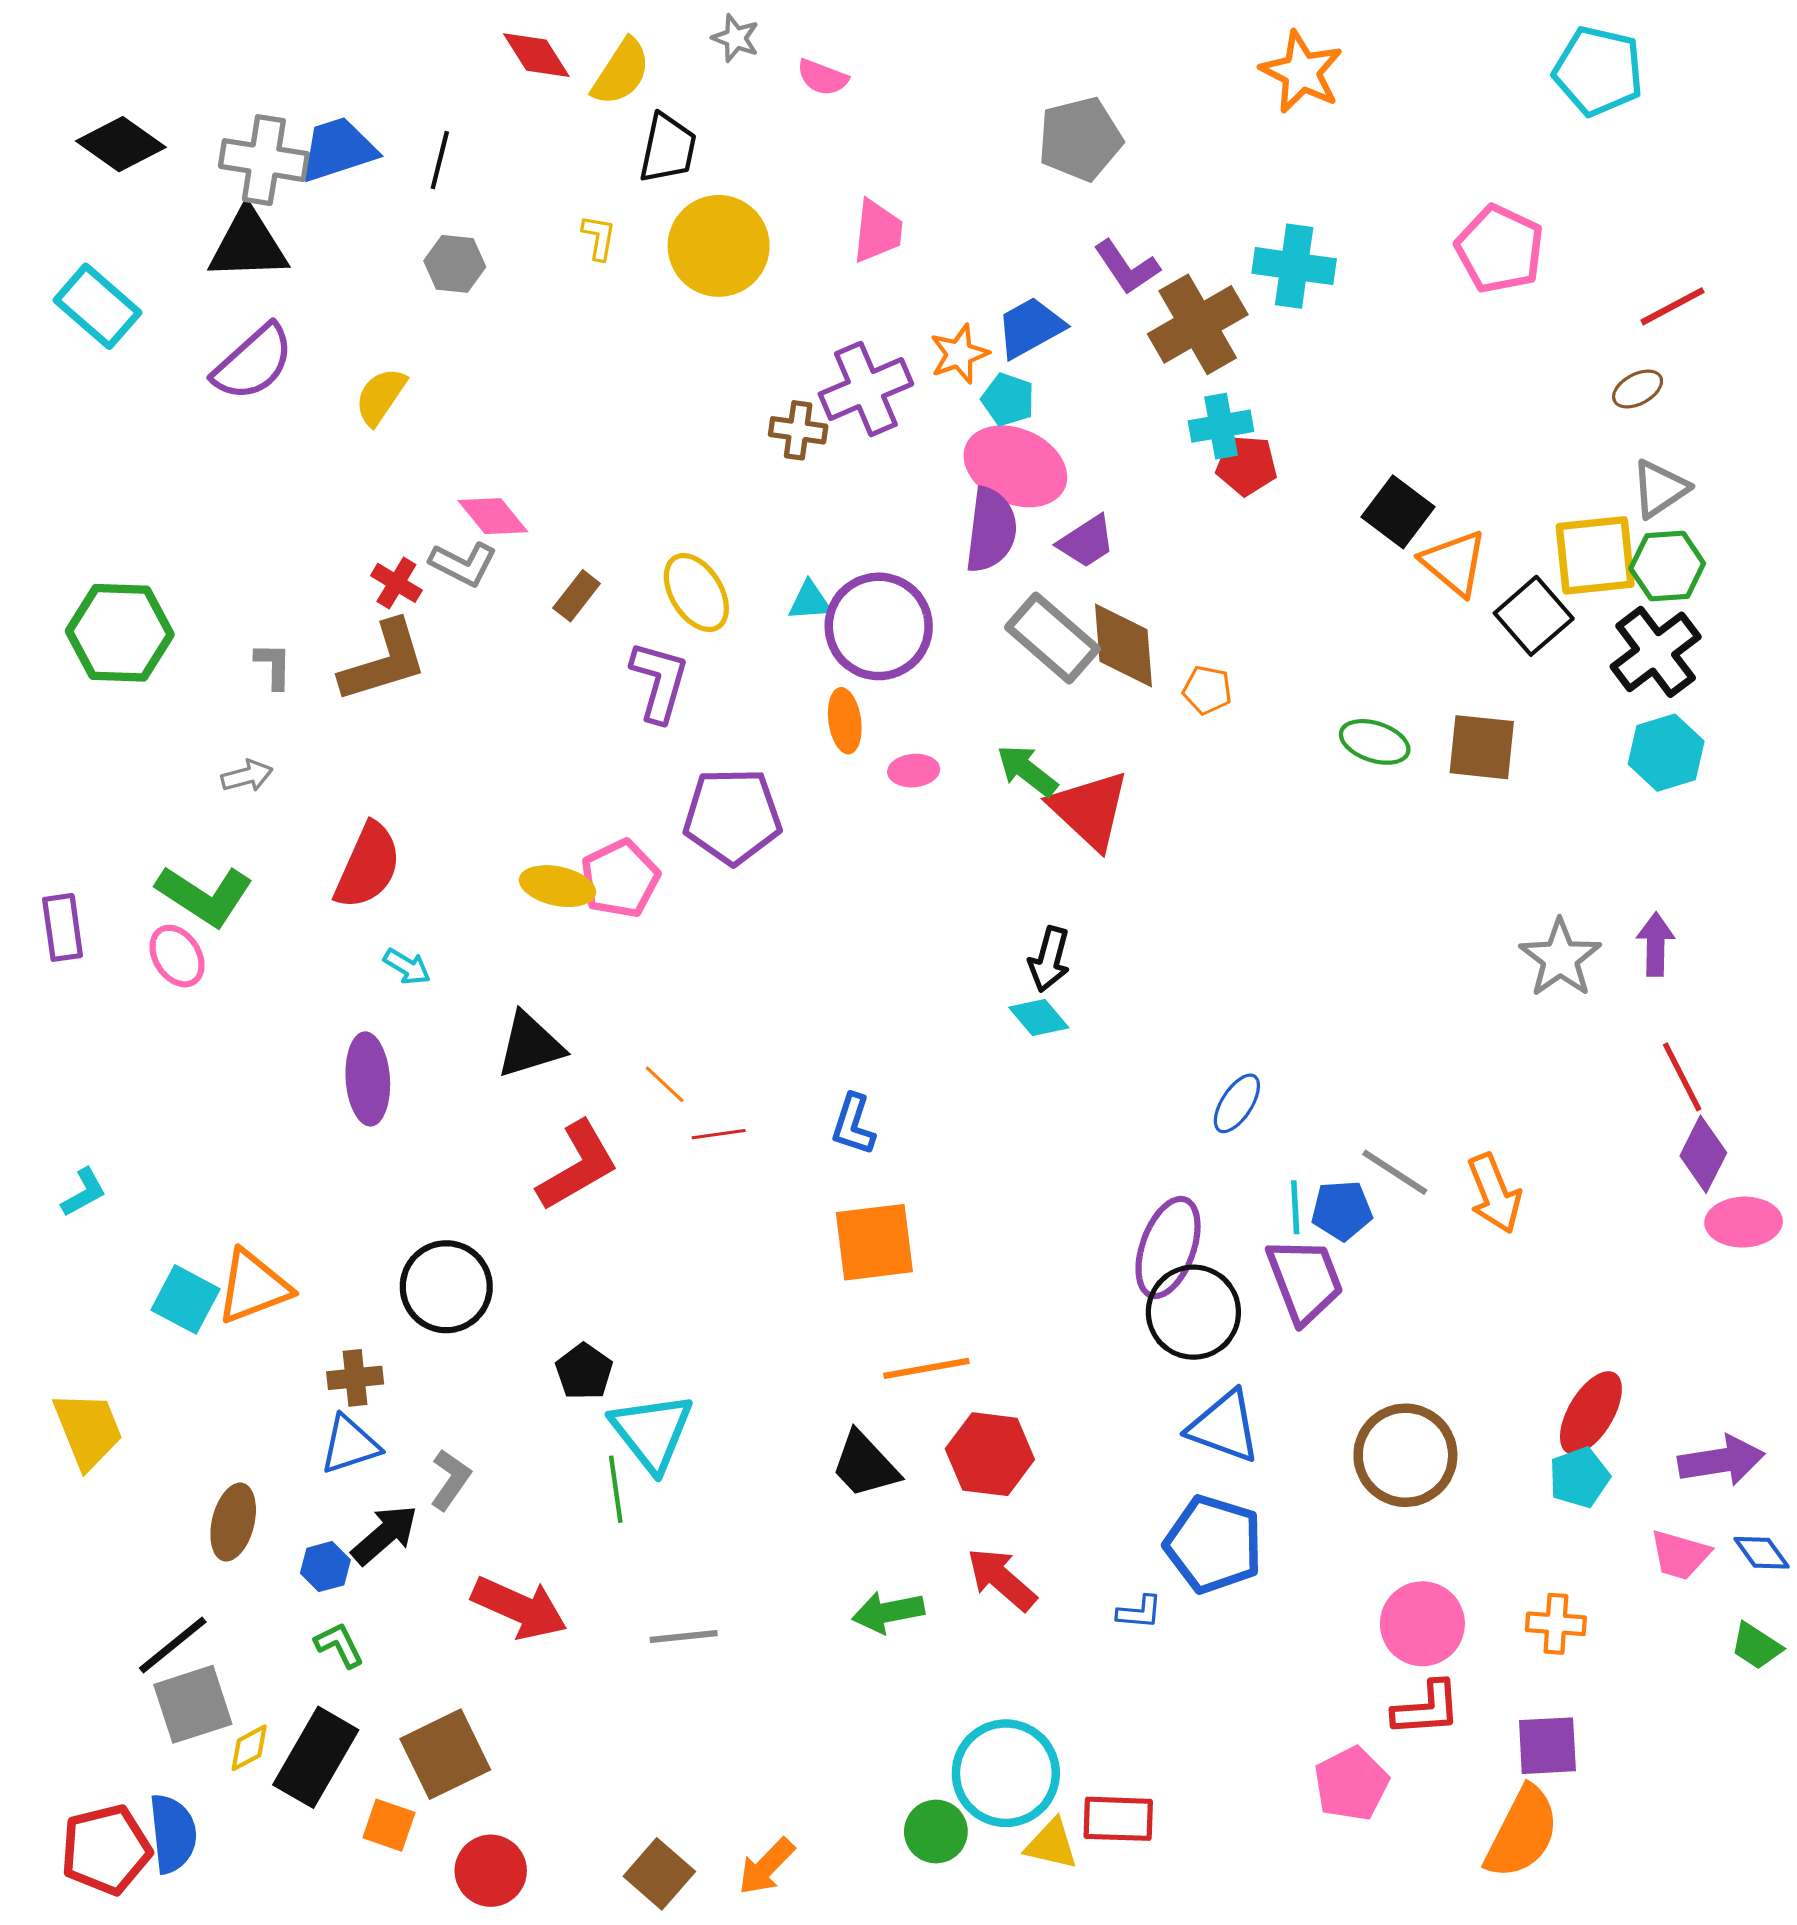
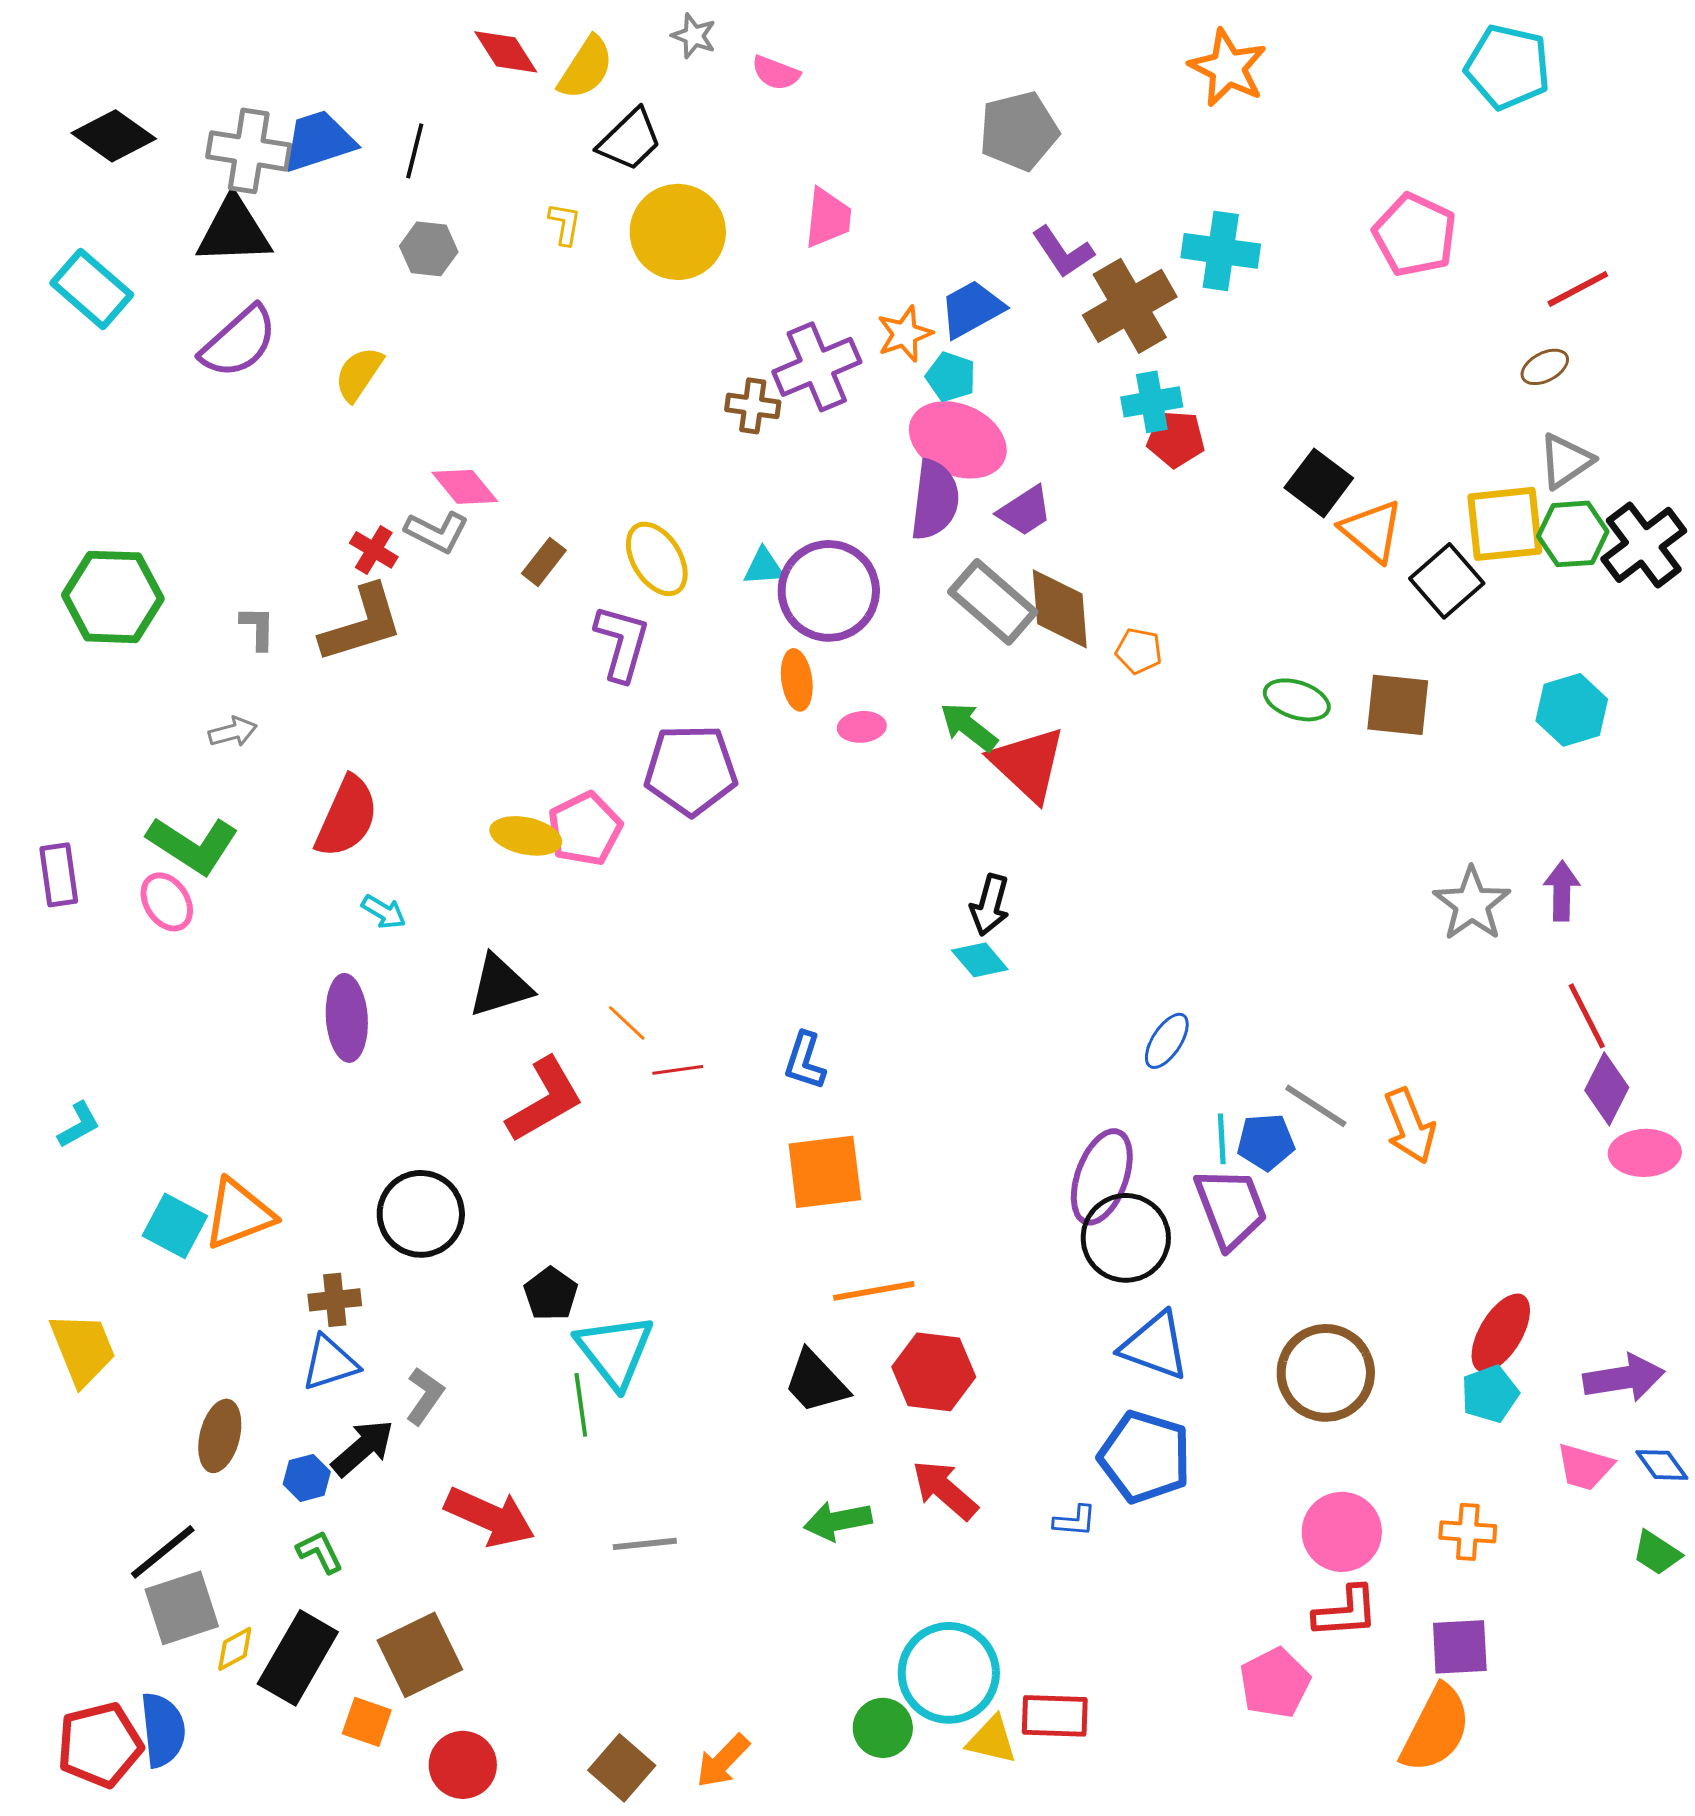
black trapezoid: (668, 148) -> (630, 140), turned 34
black cross: (1656, 652) -> (1644, 545), moved

